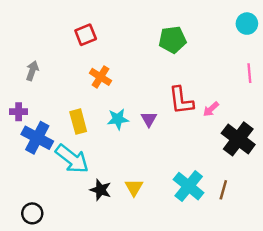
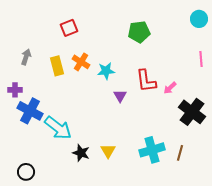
cyan star: (118, 119) -> (106, 71), moved
yellow rectangle: (78, 122) -> (57, 66), moved
cyan cross: (189, 186) -> (152, 150), turned 35

